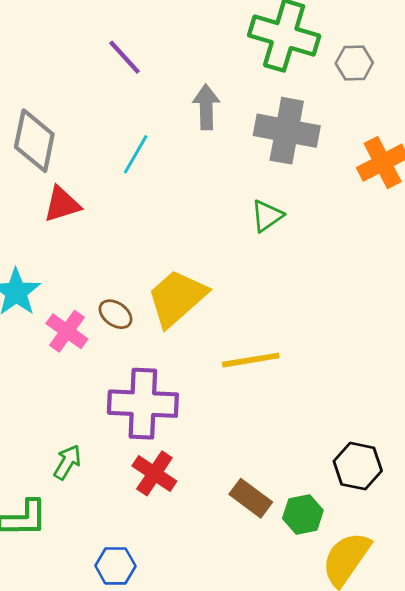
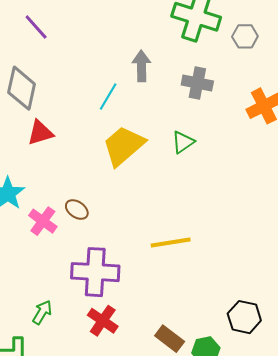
purple line: (124, 57) -> (36, 27), moved
gray cross: (287, 131) -> (197, 83), size x0.7
cyan line: (136, 154) -> (108, 97), moved
yellow trapezoid: (177, 298) -> (124, 146), moved

